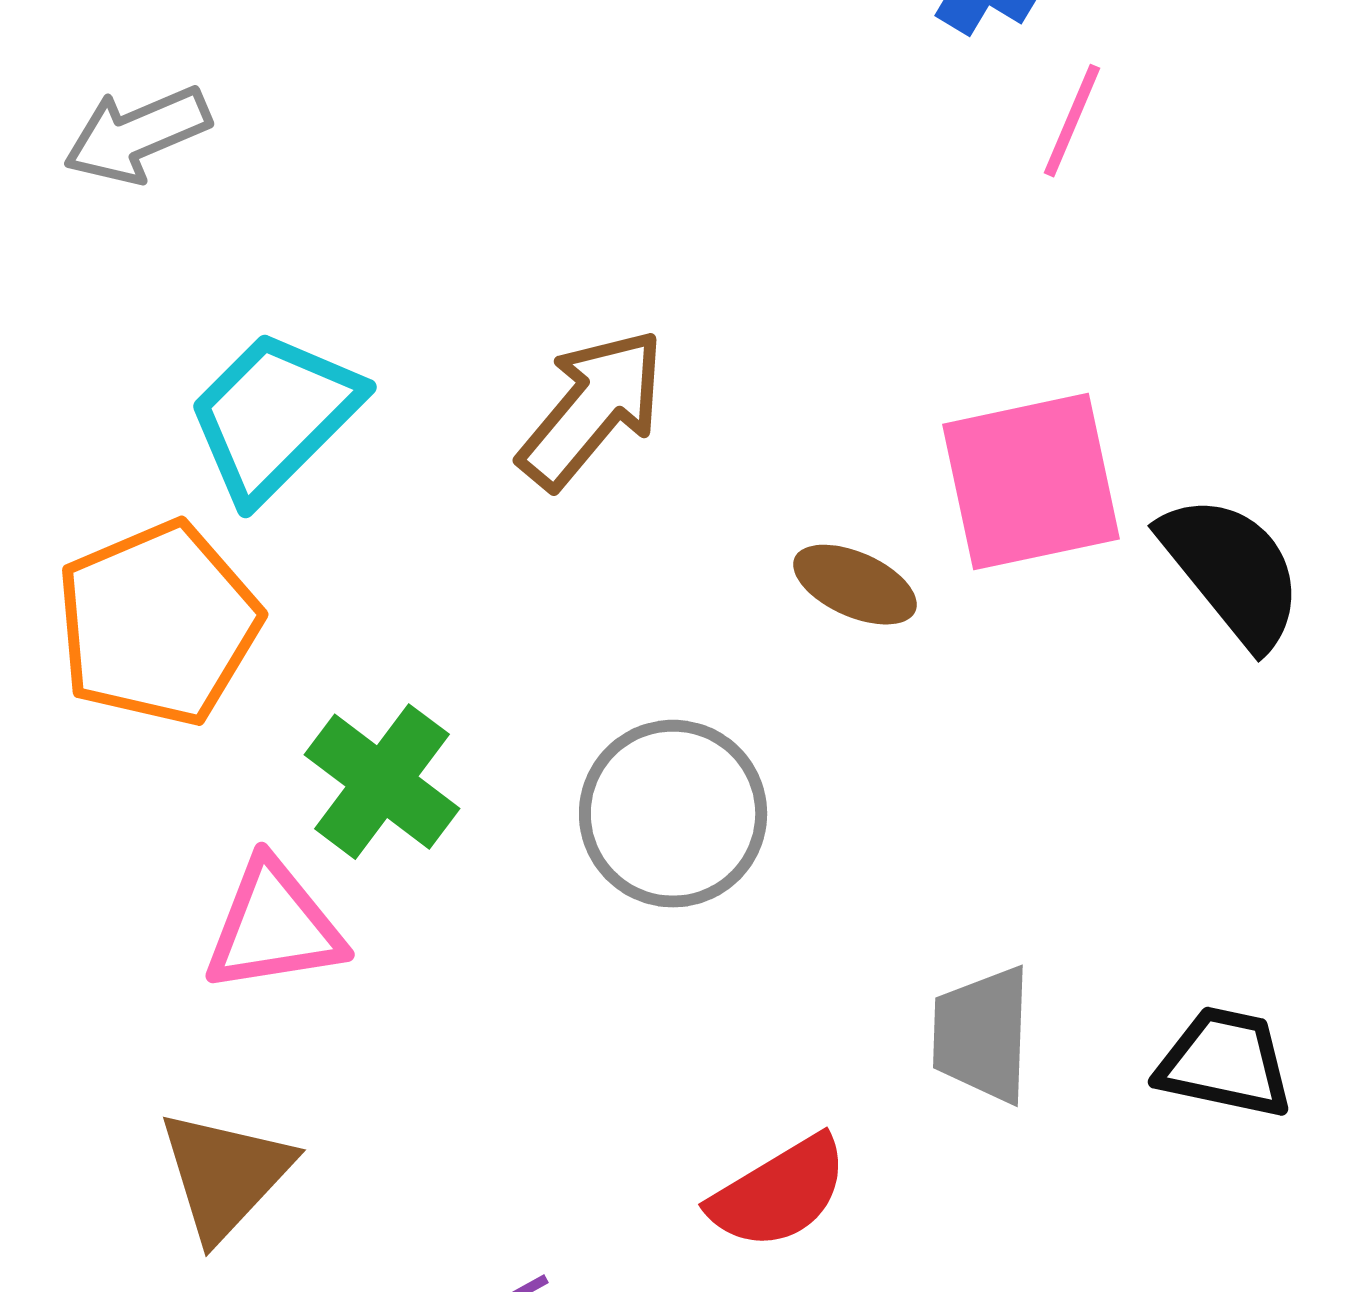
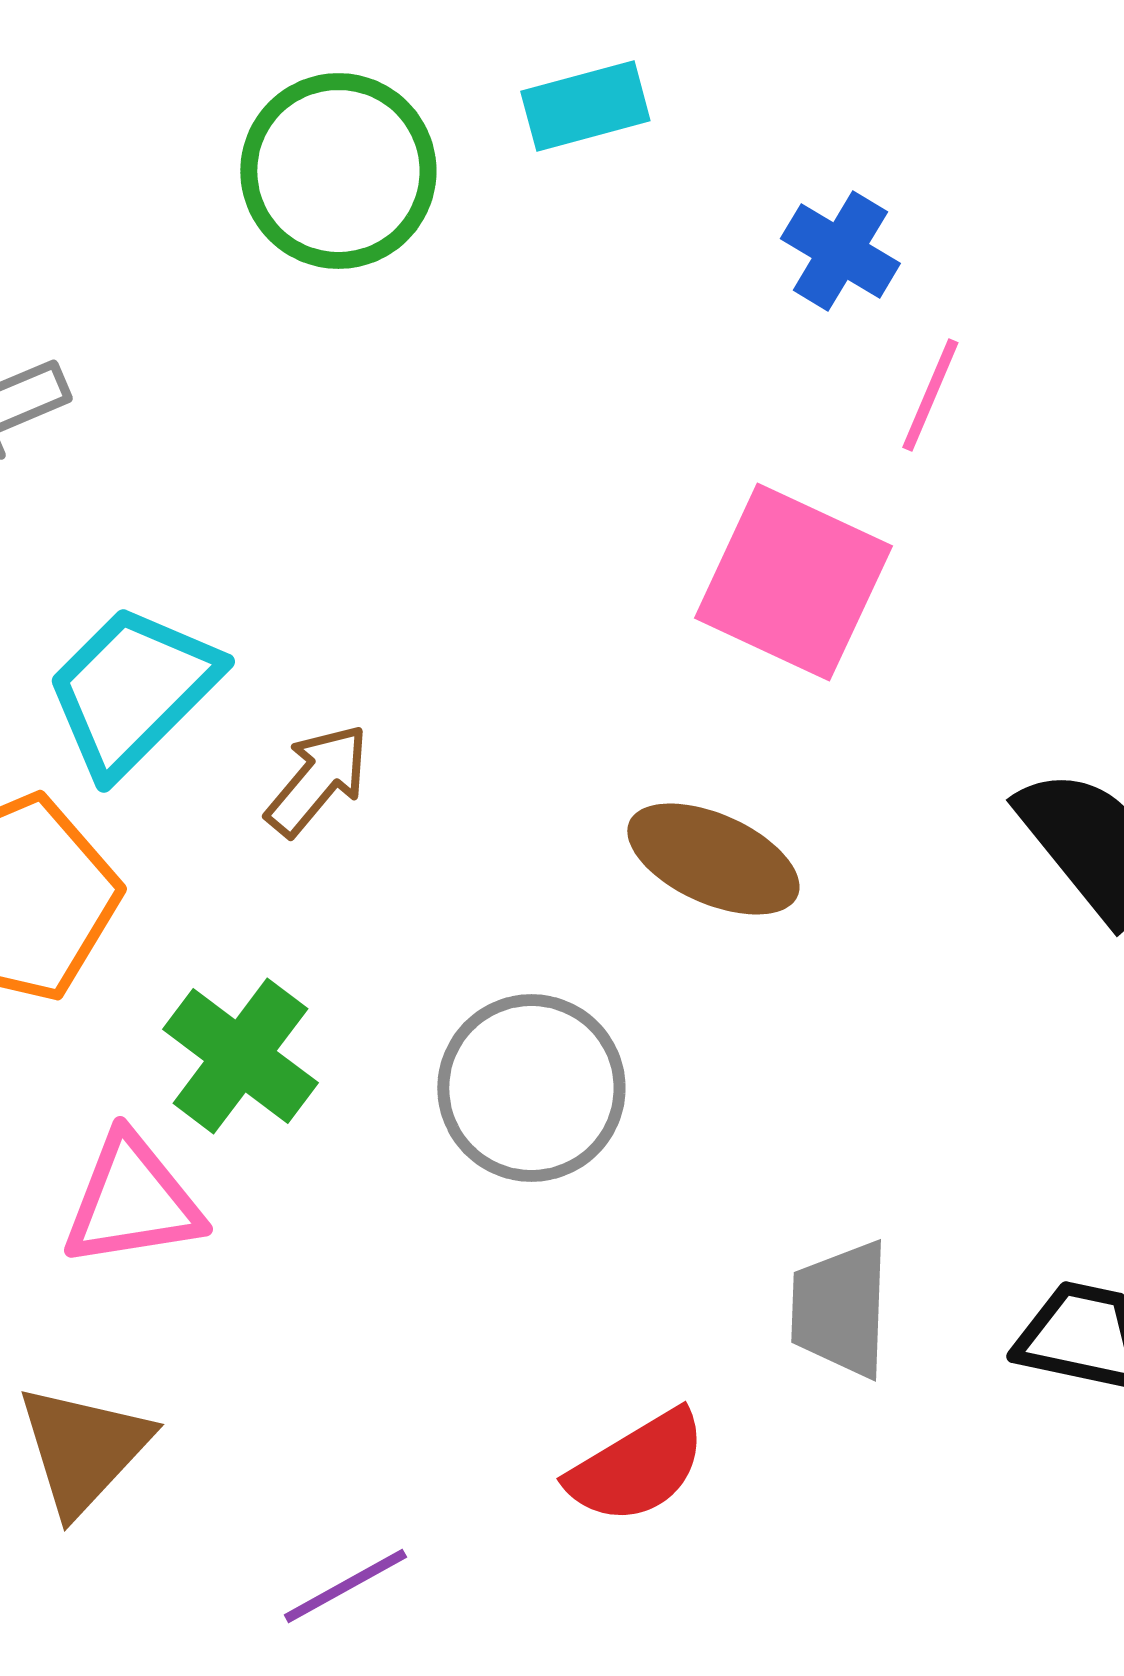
brown arrow: (592, 409) -> (317, 780), moved, size x0.7
pink square: (1031, 482) -> (793, 582), moved, turned 37
brown ellipse: (855, 585) -> (713, 859), size x1.4

